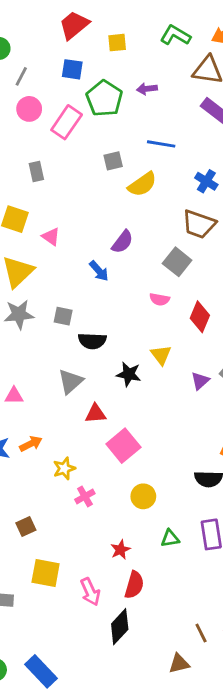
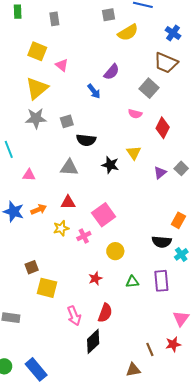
gray square: (63, 316) -> (67, 121), turned -32
gray triangle: (70, 381) -> (69, 167), turned 42
red triangle: (96, 414) -> (68, 202), moved
pink cross: (85, 496) -> (84, 236), moved
red star: (120, 550) -> (95, 278), moved
yellow square: (46, 573) -> (47, 288), moved

